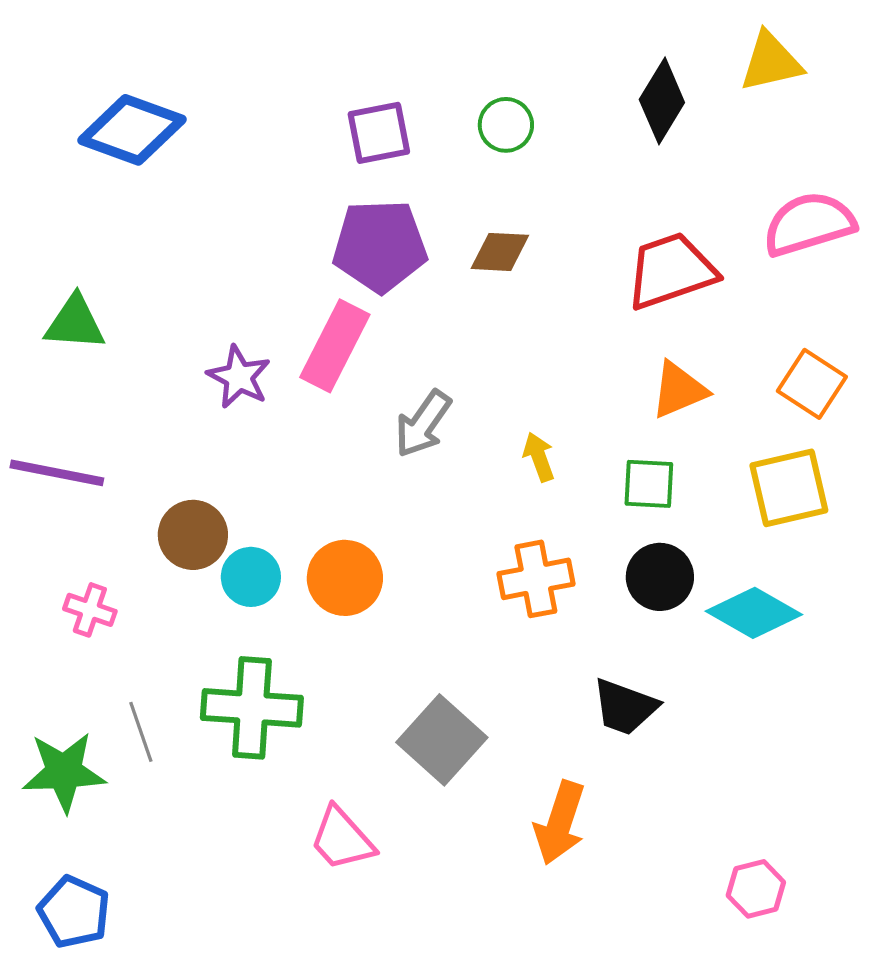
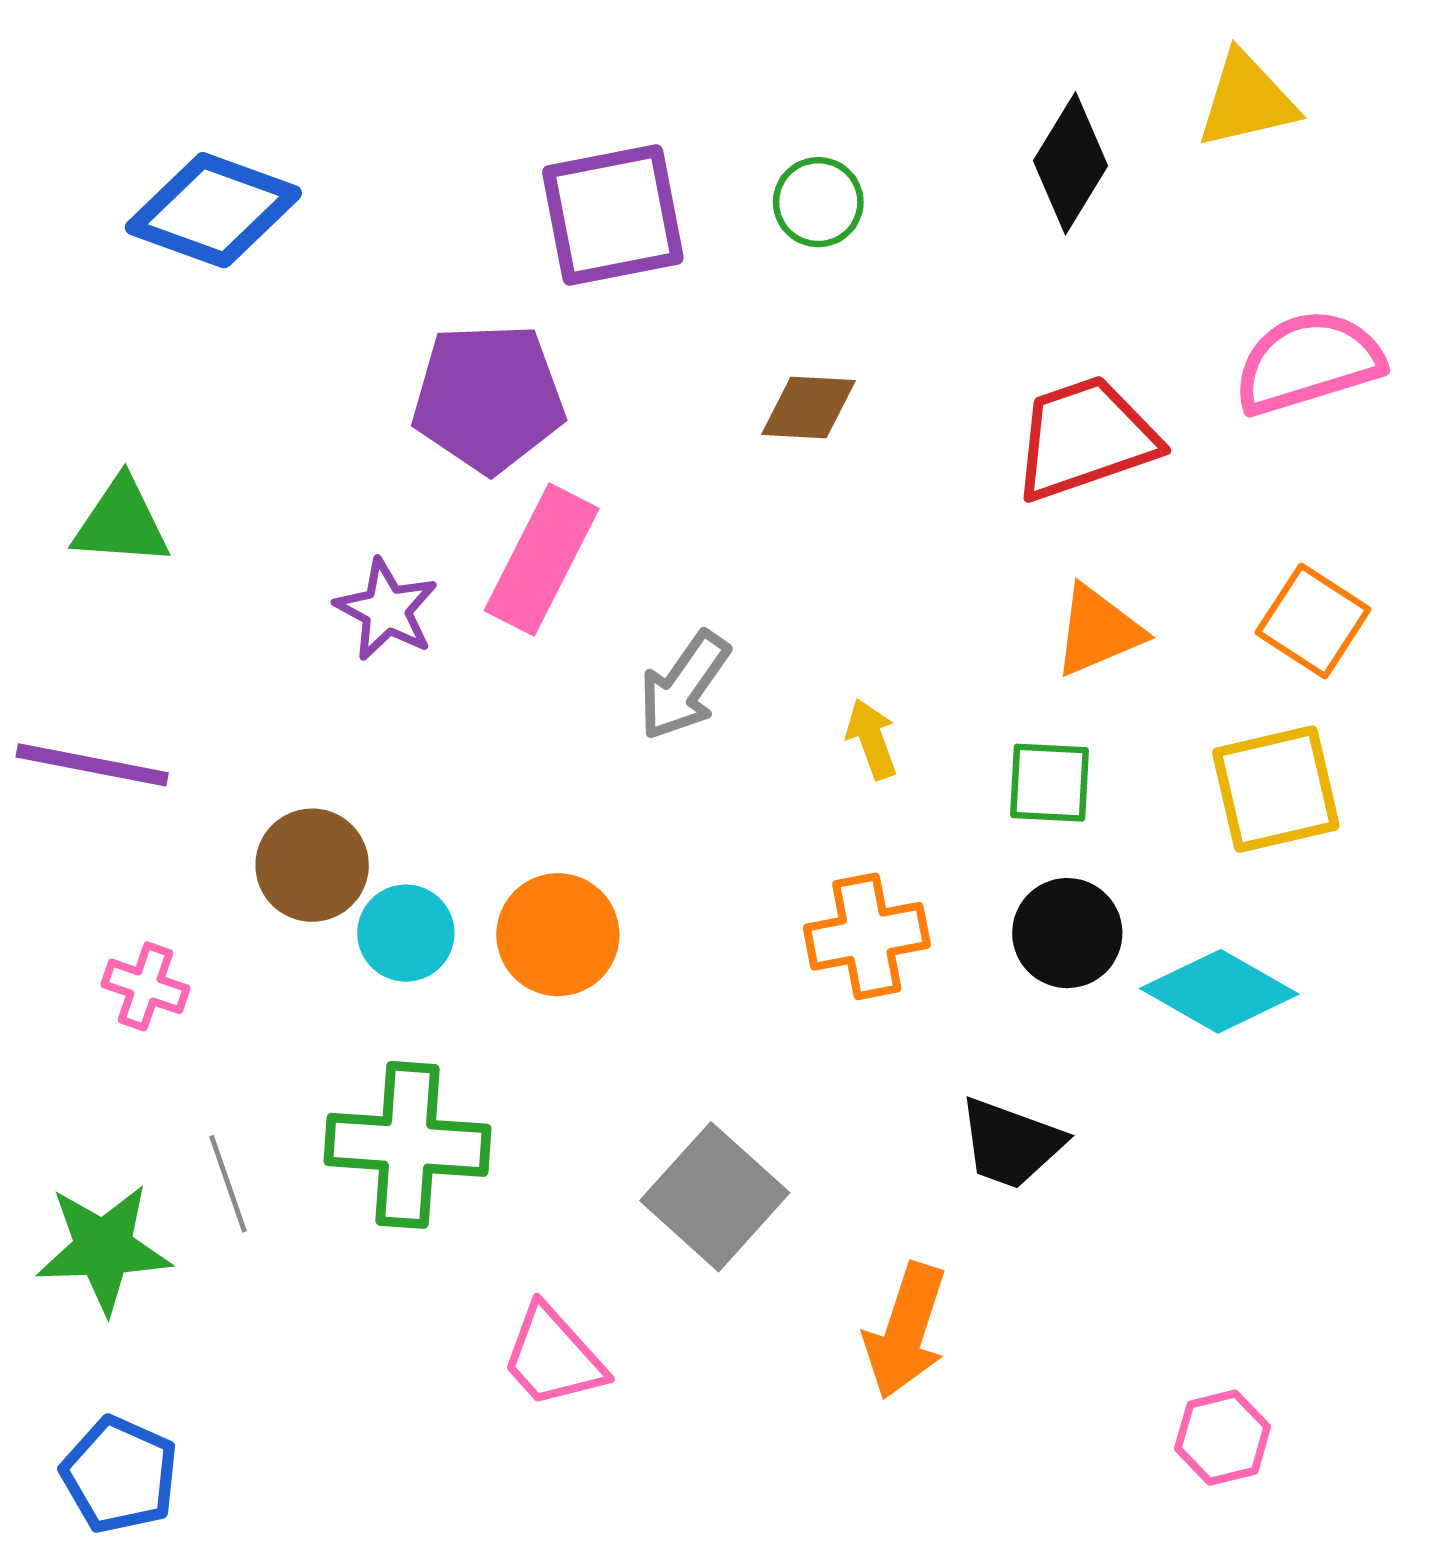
purple square: (379, 133) -> (613, 215), size x1.4
purple pentagon: (380, 246) -> (488, 398), moved

